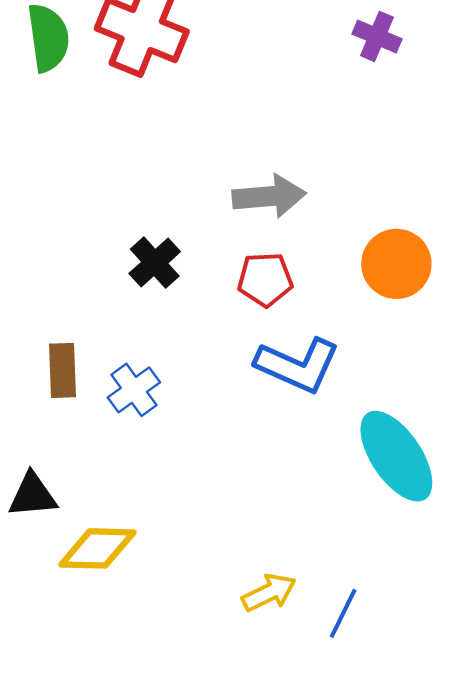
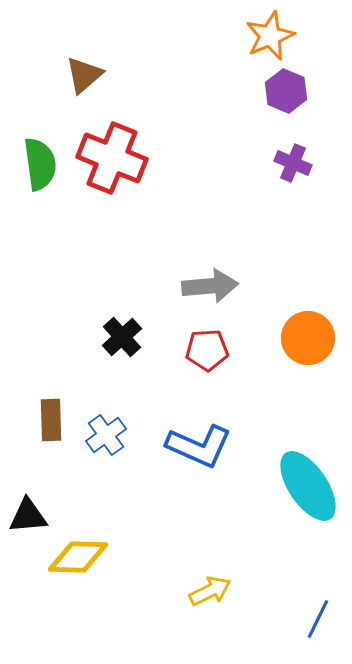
blue L-shape: (298, 365) -> (199, 446), moved
blue line: (343, 613) -> (318, 619), moved

